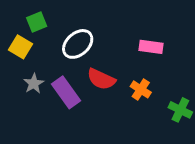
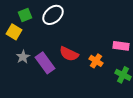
white ellipse: (78, 44) -> (53, 15), moved
pink rectangle: (151, 47) -> (121, 46), moved

